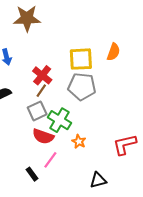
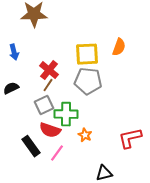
green cross: (59, 120) -> (66, 114), turned -30
black rectangle: (32, 174) -> (31, 146), moved, size x1.5

